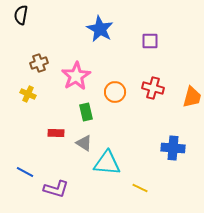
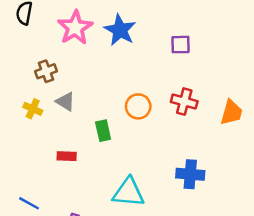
pink star: (76, 76) -> (75, 28), moved
gray triangle: (84, 143) -> (65, 102), moved
blue cross: (173, 148) -> (190, 174), moved

